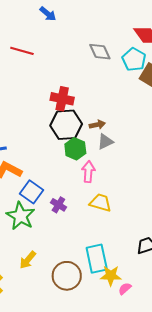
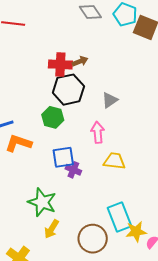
brown arrow: (97, 125) -> (80, 61), moved
green hexagon: (75, 149) -> (53, 117), moved
blue square: (31, 192) -> (63, 157), moved, turned -35
green star: (21, 216) -> (42, 202), moved

